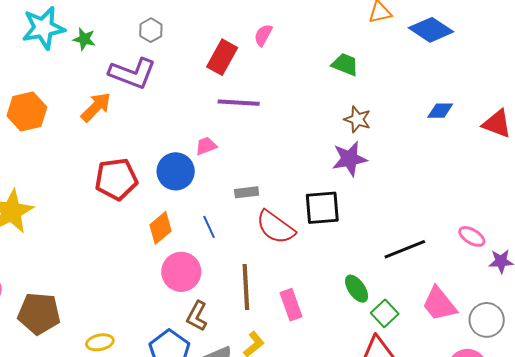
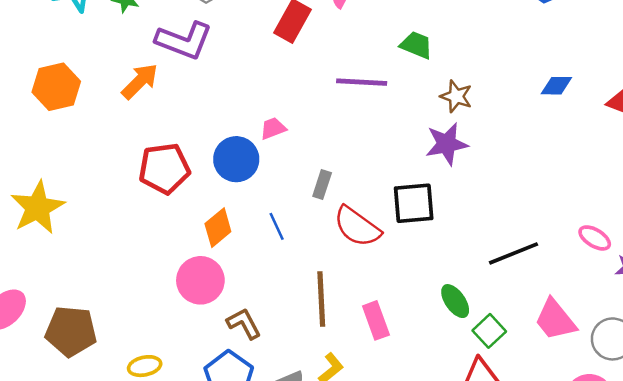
green trapezoid: (345, 64) -> (416, 45), moved
purple line: (239, 103) -> (362, 82), moved
gray rectangle: (247, 192) -> (322, 185), turned -65
pink circle: (181, 272) -> (200, 280), moved
brown L-shape: (197, 316) -> (244, 324), moved, turned 124

